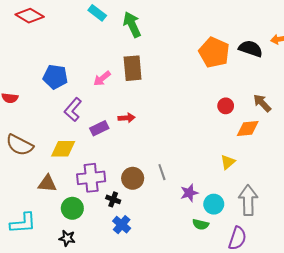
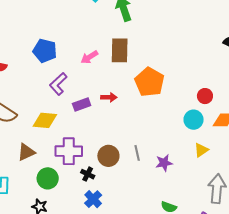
orange pentagon: (214, 52) -> (149, 82), moved
brown triangle: (47, 183) -> (26, 152), turned -36
purple star: (189, 193) -> (164, 163), moved
cyan circle: (214, 204) -> (194, 120), moved

